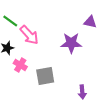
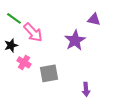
purple star: (71, 43) -> (75, 40), turned -30

